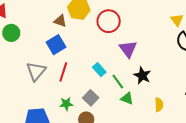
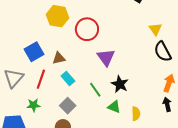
brown triangle: (60, 21) -> (59, 58), moved, turned -32
cyan rectangle: (99, 70) -> (68, 78), moved
green triangle: (127, 98) -> (114, 107), moved
green star: (66, 104) -> (34, 105), moved

